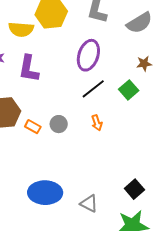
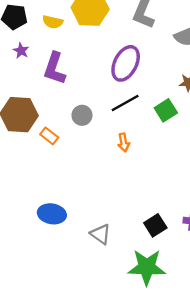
yellow semicircle: (21, 29) -> (53, 22), size x0.7
gray circle: (59, 124) -> (82, 115), moved
blue ellipse: (45, 193) -> (52, 214), size x0.7

